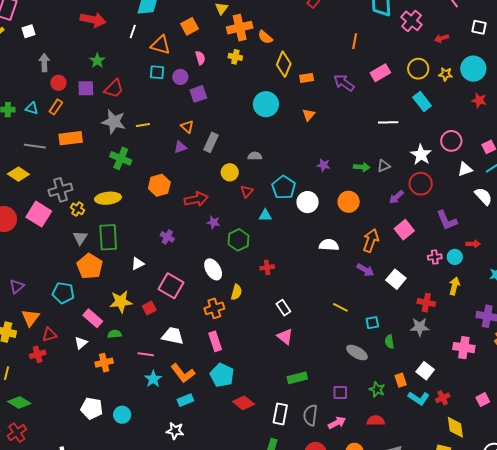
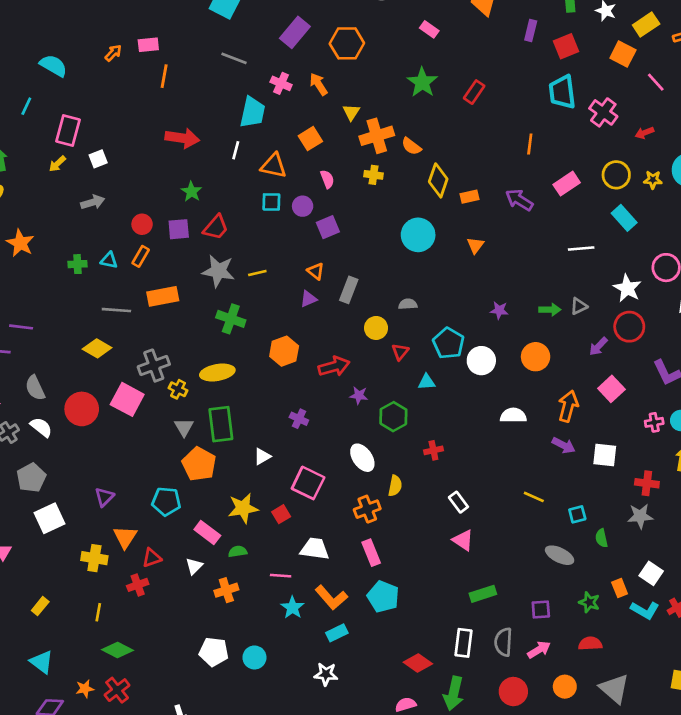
gray arrow: (44, 63) -> (93, 202), moved, turned 78
white square: (396, 279) -> (605, 455), turned -30
red diamond: (244, 403) -> (418, 663), moved

